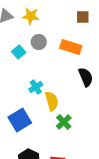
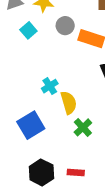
gray circle: (39, 42) -> (65, 26), moved
cyan square: (19, 52) -> (28, 30), moved

